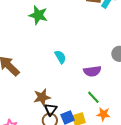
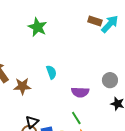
brown star: (42, 97) -> (22, 86), moved

